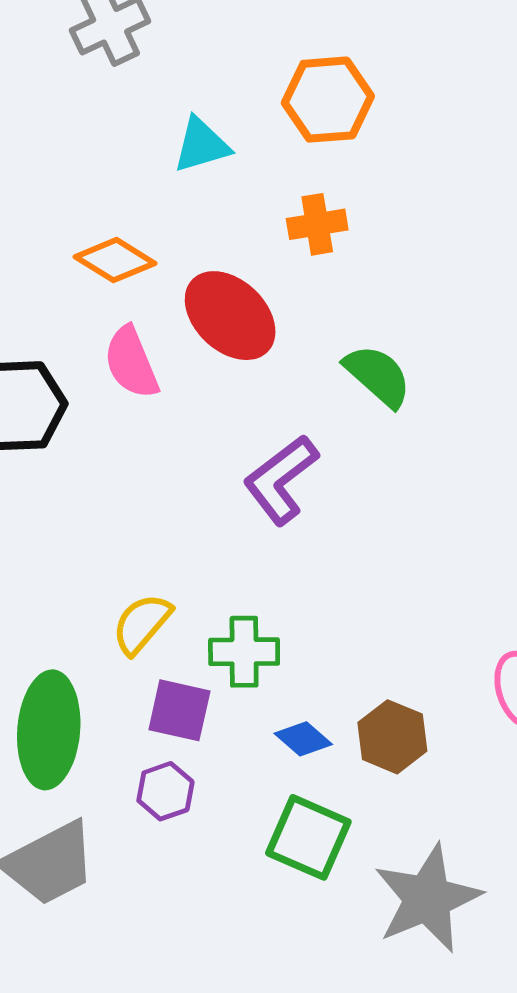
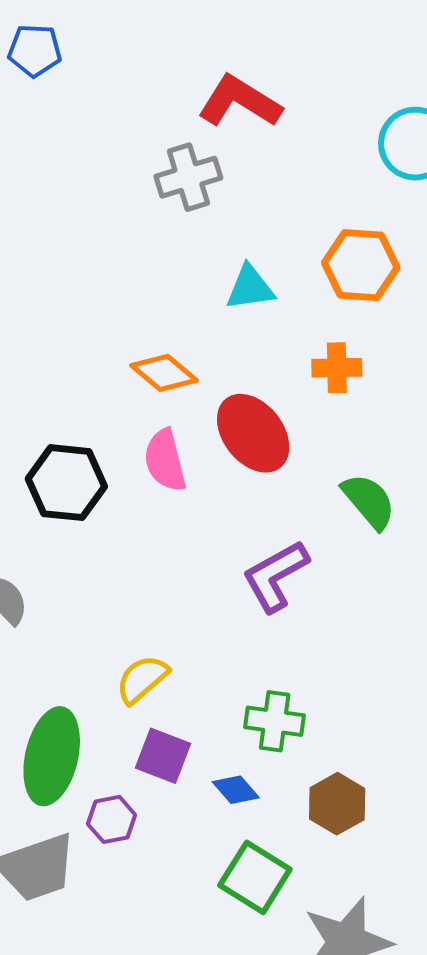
green cross: (244, 652) -> (275, 721), moved
blue diamond: (303, 739) -> (236, 790), moved
purple hexagon: (165, 791) -> (112, 819), moved

